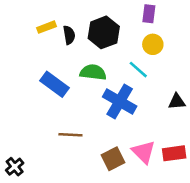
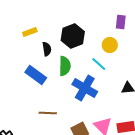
purple rectangle: (149, 14) -> (121, 22), moved
black semicircle: (69, 35) -> (47, 49), moved
green semicircle: (93, 72) -> (65, 66), turned 84

